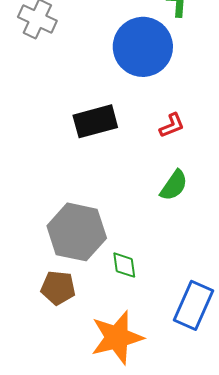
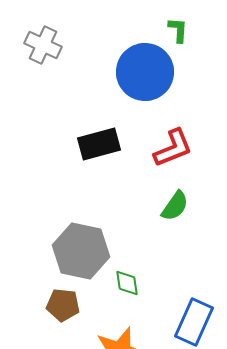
red L-shape: (172, 125) -> (173, 148), size x1.6

